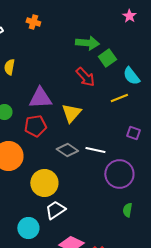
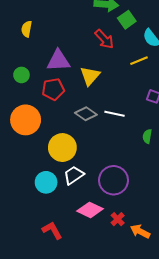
purple circle: (119, 174) -> (114, 180), moved
green semicircle: (127, 210) -> (147, 136), moved
cyan circle: (28, 228) -> (46, 182), moved

